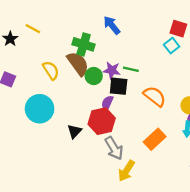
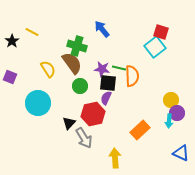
cyan square: (172, 46) -> (155, 47), size x1.5
green circle: (94, 76) -> (80, 86), moved
orange semicircle: (155, 96) -> (132, 76), moved, turned 50
purple semicircle: (107, 103) -> (106, 98), moved
gray arrow: (114, 148) -> (84, 138), moved
yellow arrow: (126, 171) -> (115, 158), turned 144

